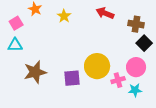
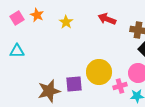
pink square: (16, 23) -> (17, 18), moved
brown star: (35, 72) -> (49, 91), moved

